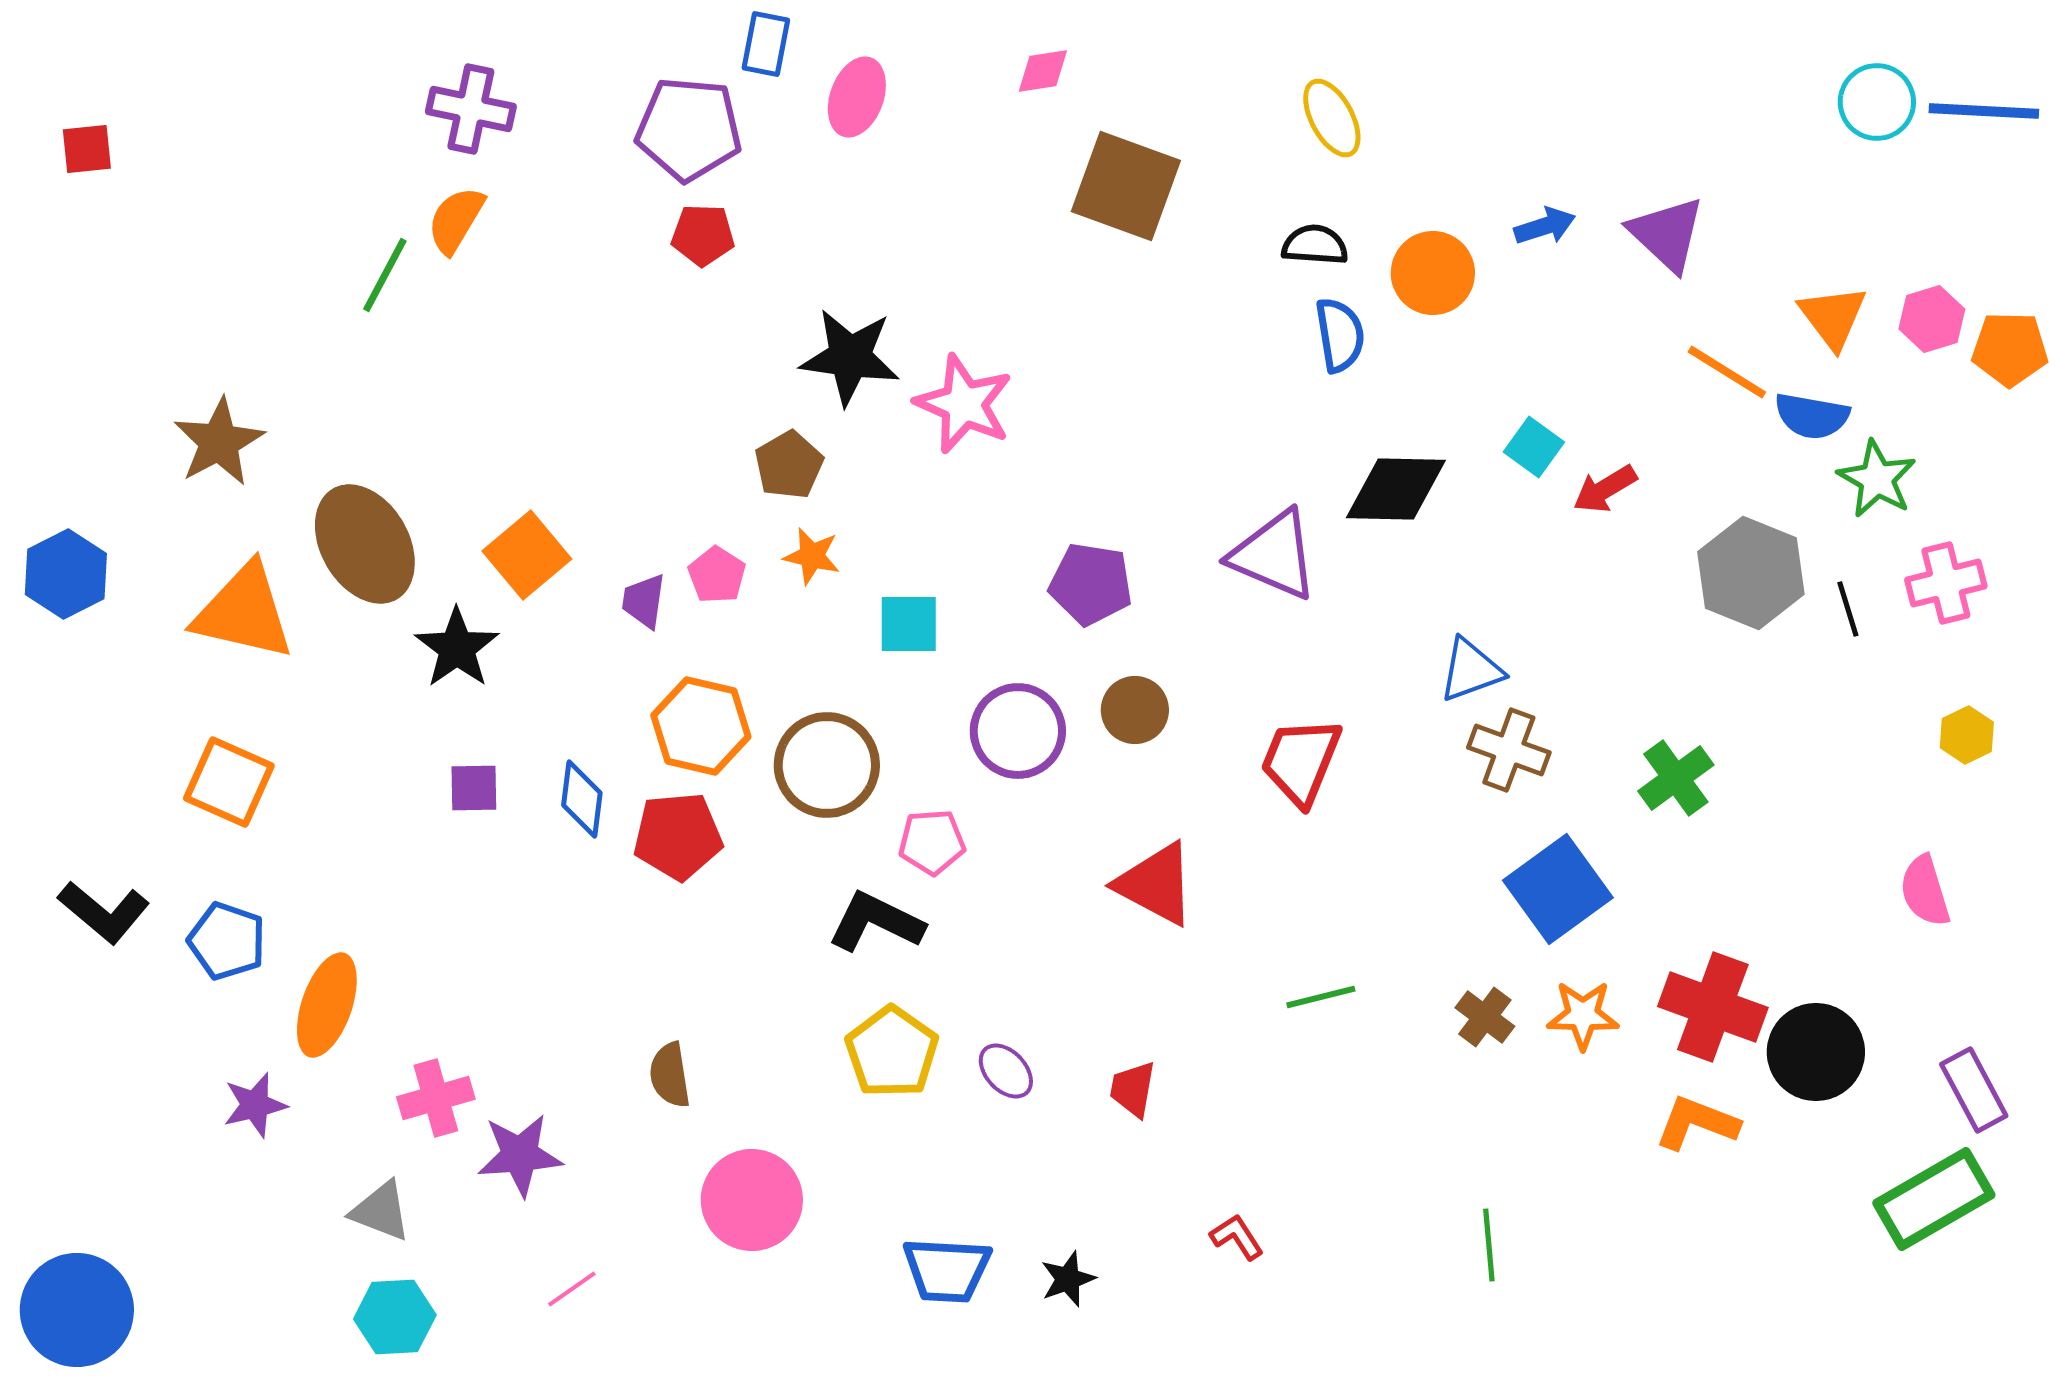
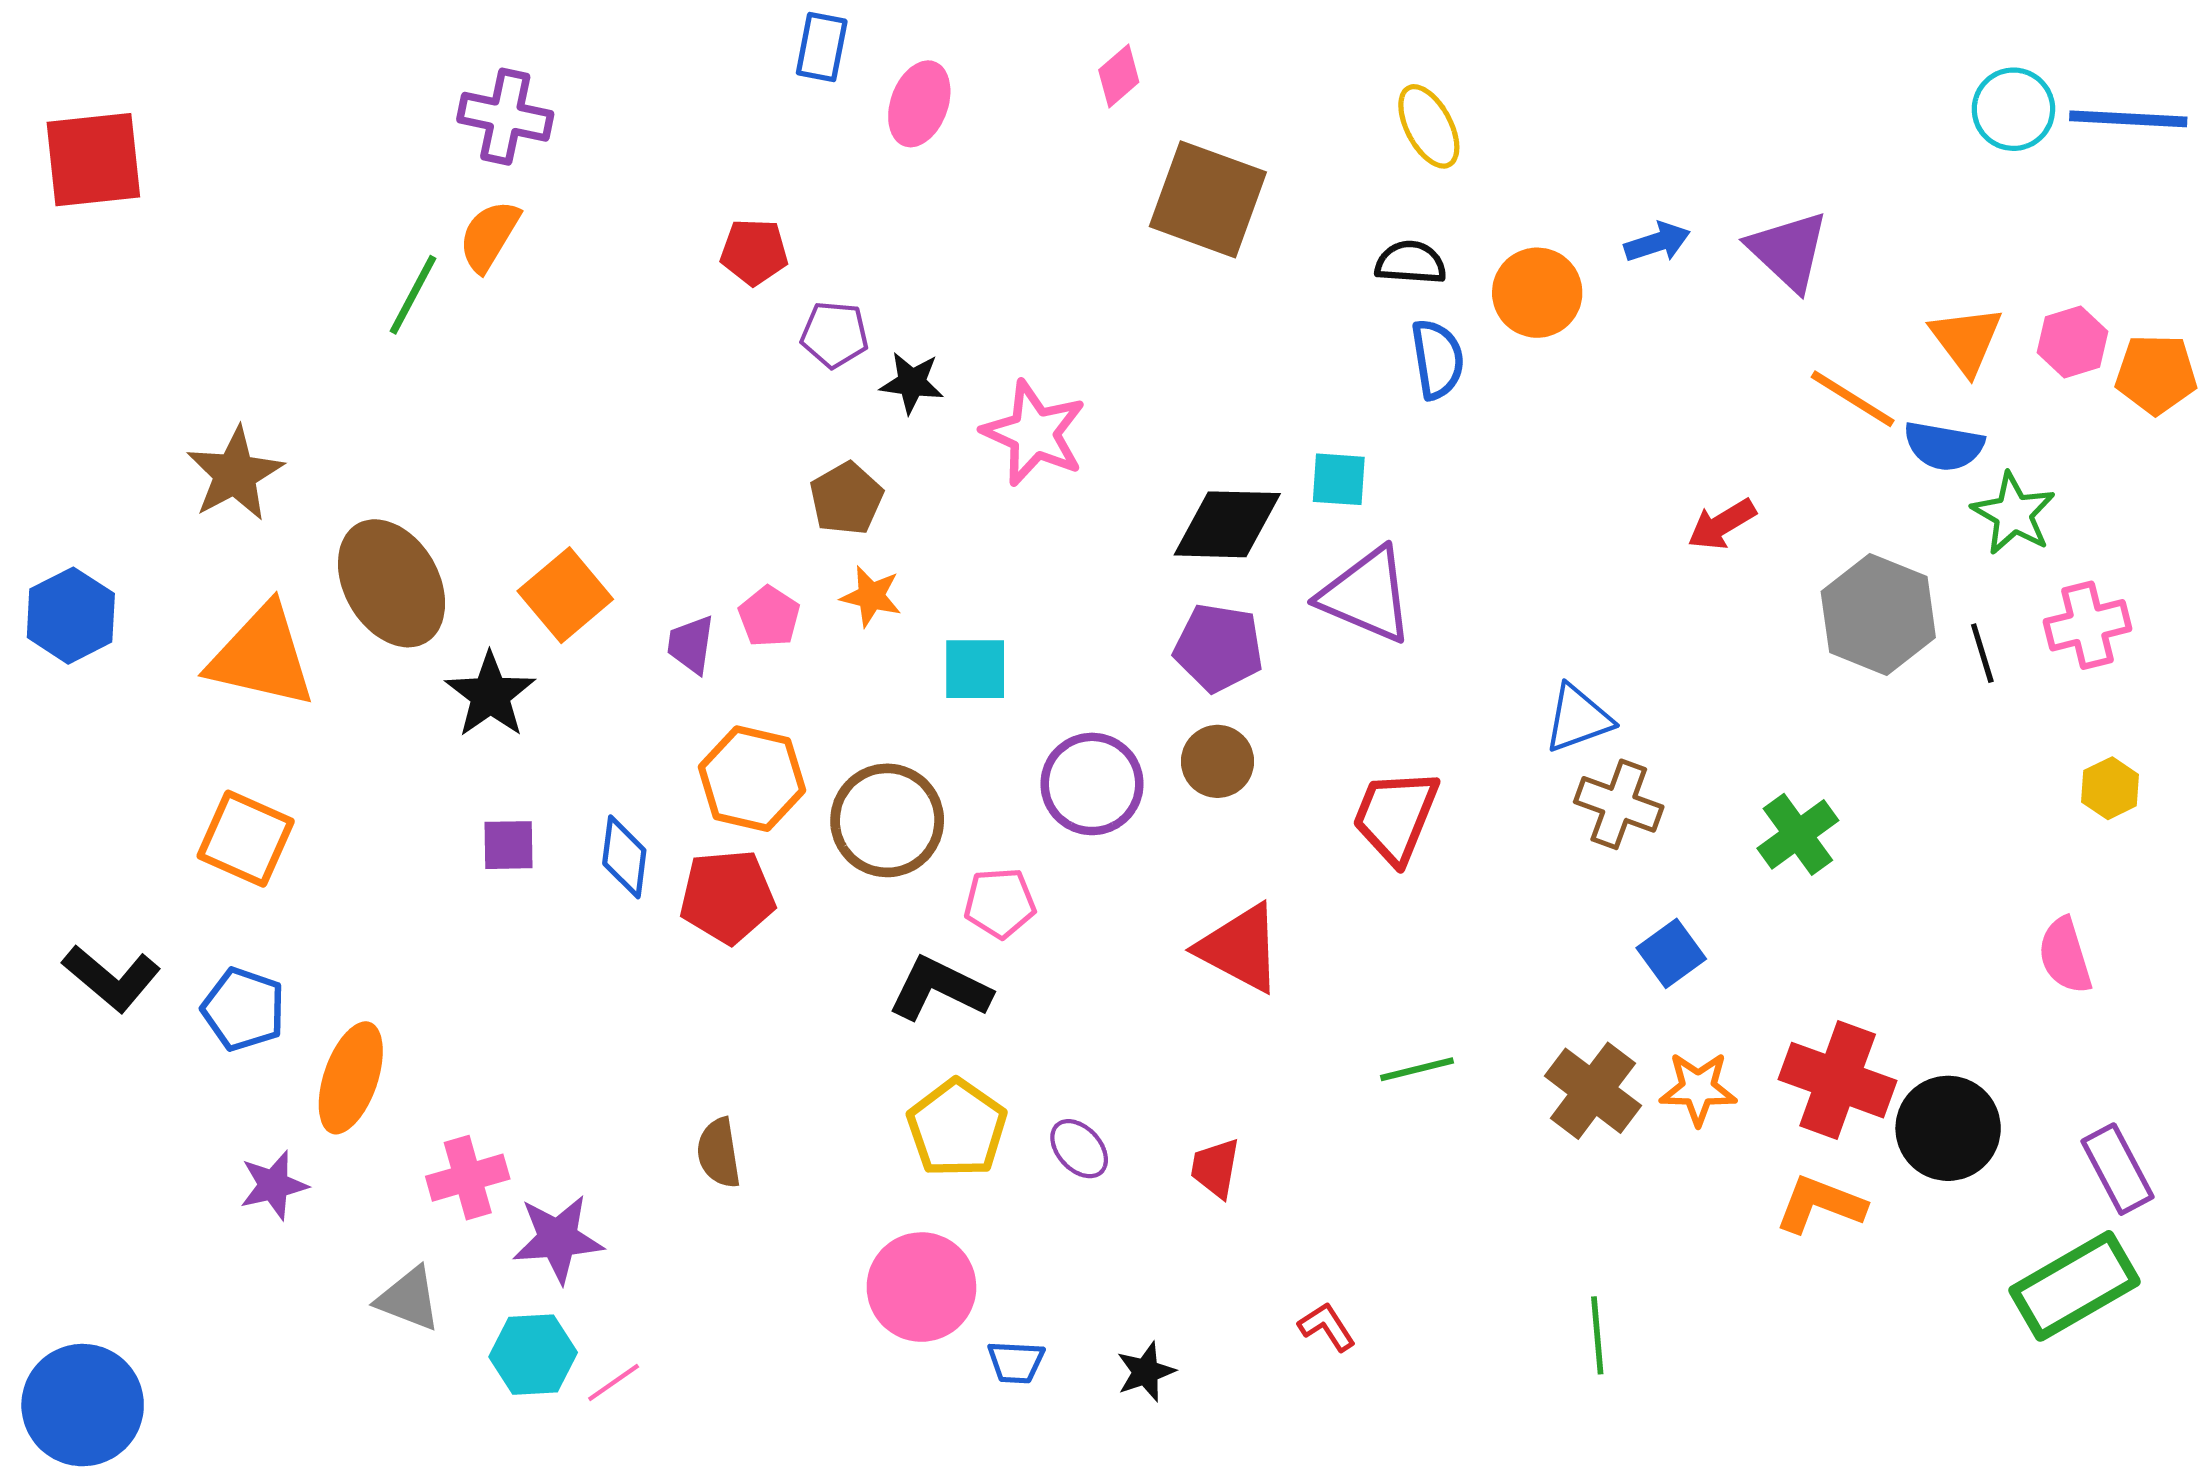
pink diamond: (1043, 71) -> (1119, 76), turned -32
purple pentagon: (689, 129) -> (835, 334), moved, size x0.6
red square: (87, 149) -> (93, 160), size x1.8
black star: (850, 357) -> (912, 383), size x0.6
cyan square: (1534, 447) -> (1339, 479), moved, turned -32
black diamond: (1396, 489) -> (1227, 524), moved
purple pentagon: (1091, 584) -> (1219, 648), moved
blue square: (1558, 889) -> (1671, 953), size x0.6
brown cross: (1485, 1017) -> (1593, 1091), size x1.5
pink circle: (752, 1200) -> (921, 1287), moved
blue trapezoid: (947, 1270) -> (1016, 1362), size x0.6
cyan hexagon: (395, 1317) -> (533, 1355), moved

